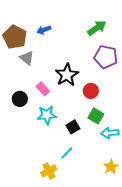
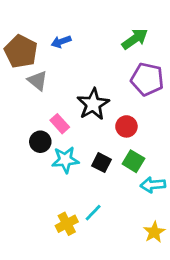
black circle: (20, 99) -> (40, 142), moved
black square: (73, 127) -> (101, 163), moved, turned -32
yellow cross: (49, 171) -> (67, 224), moved

